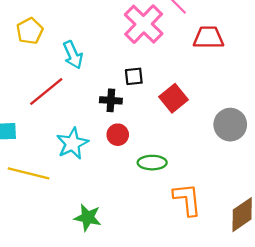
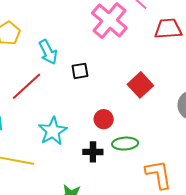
black square: (134, 76) -> (80, 71), moved
black cross: (111, 100) -> (93, 152), moved
red circle: (118, 135) -> (104, 119), moved

